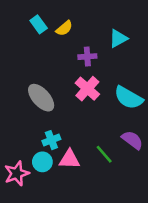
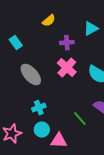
cyan rectangle: (39, 24) -> (16, 43), moved
pink triangle: (69, 159) -> (59, 141), moved
cyan circle: (42, 162) -> (42, 130), moved

